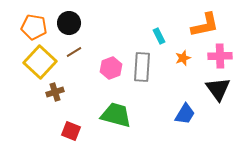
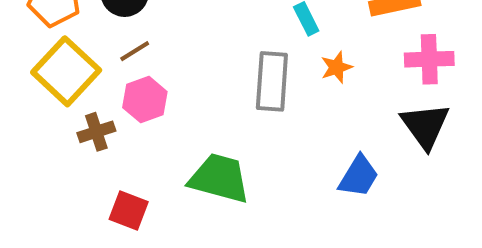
orange star: (183, 58) -> (336, 67), moved
pink hexagon: (111, 68) -> (145, 100), moved

